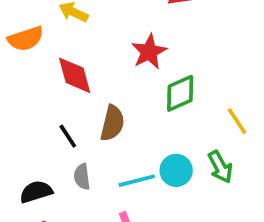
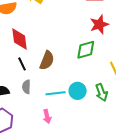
red star: (149, 52) -> (99, 24), moved
red diamond: (75, 75) -> (20, 39), moved

